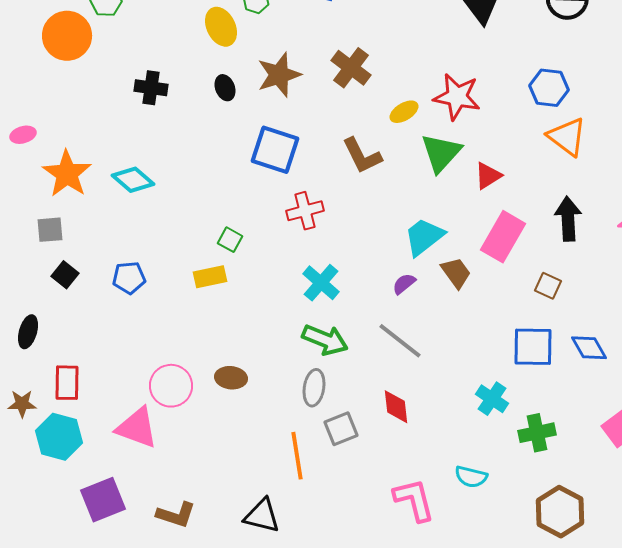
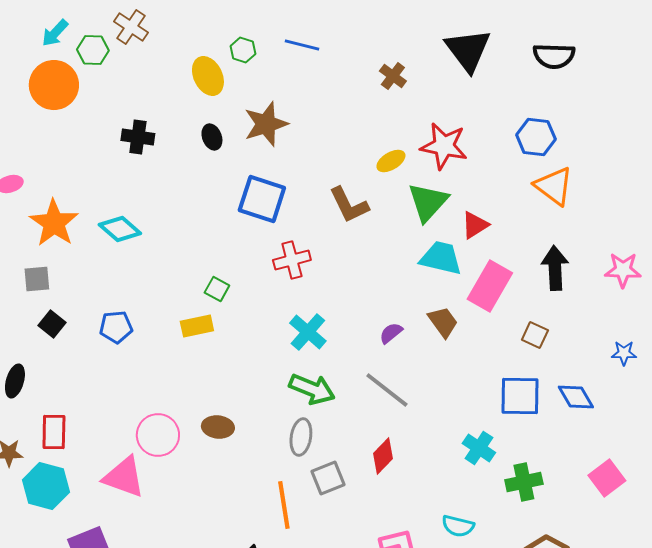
brown cross: (351, 68) -> (393, 76), moved, size x0.7
cyan trapezoid: (424, 237) -> (441, 258), moved, turned 51
red diamond: (396, 407) -> (383, 456), turned 51

